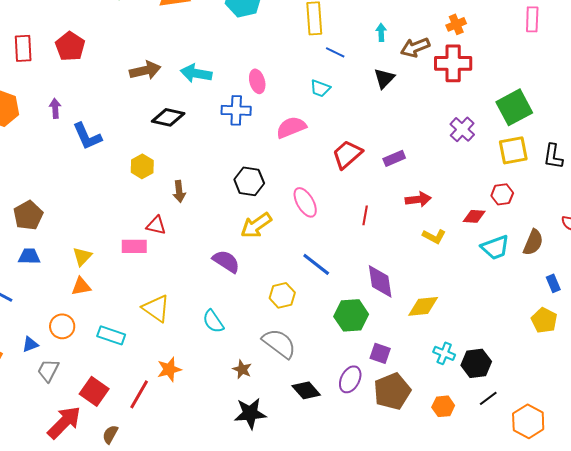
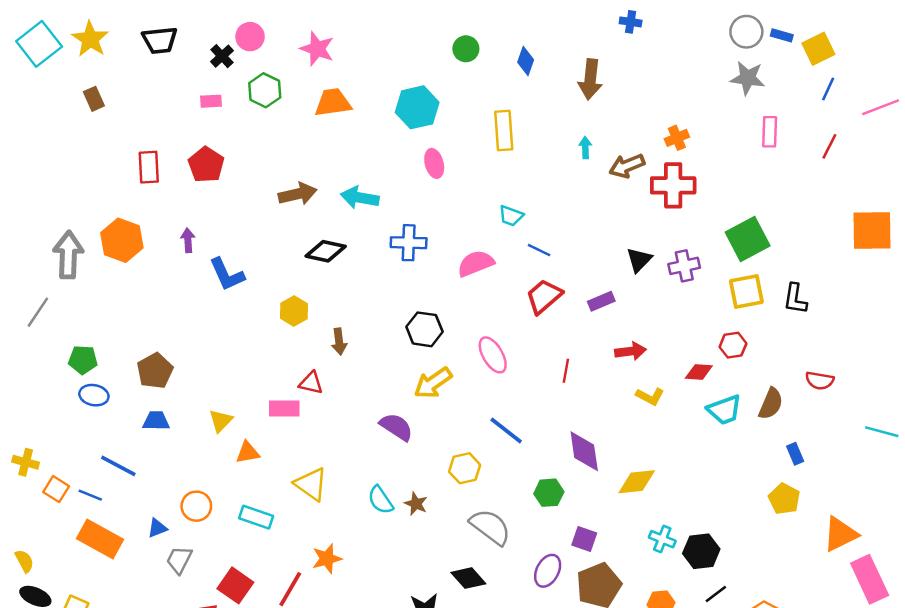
blue line: (335, 52) -> (539, 250), moved
black triangle: (384, 78) -> (639, 260), moved
pink ellipse: (257, 81) -> (434, 163), moved
purple cross: (462, 129) -> (684, 266), turned 35
orange triangle: (81, 286) -> (248, 452), moved
green hexagon: (351, 315) -> (549, 493), size x0.7
gray semicircle: (279, 343) -> (490, 527), moved
brown star: (242, 369) -> (416, 504), moved
black diamond: (306, 390) -> (468, 578), moved

